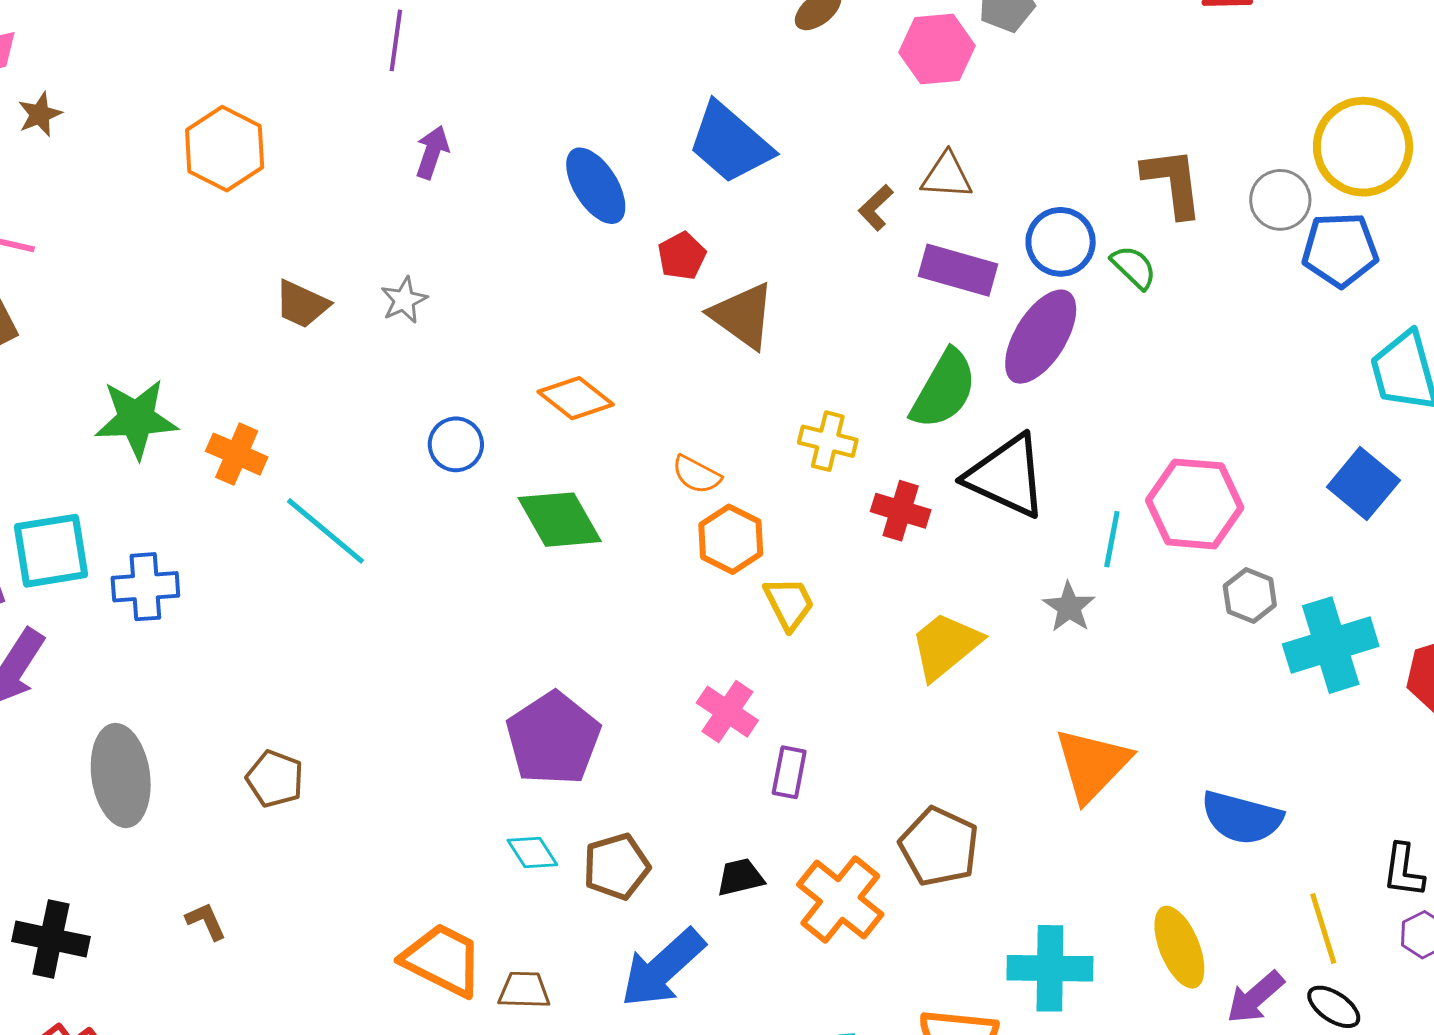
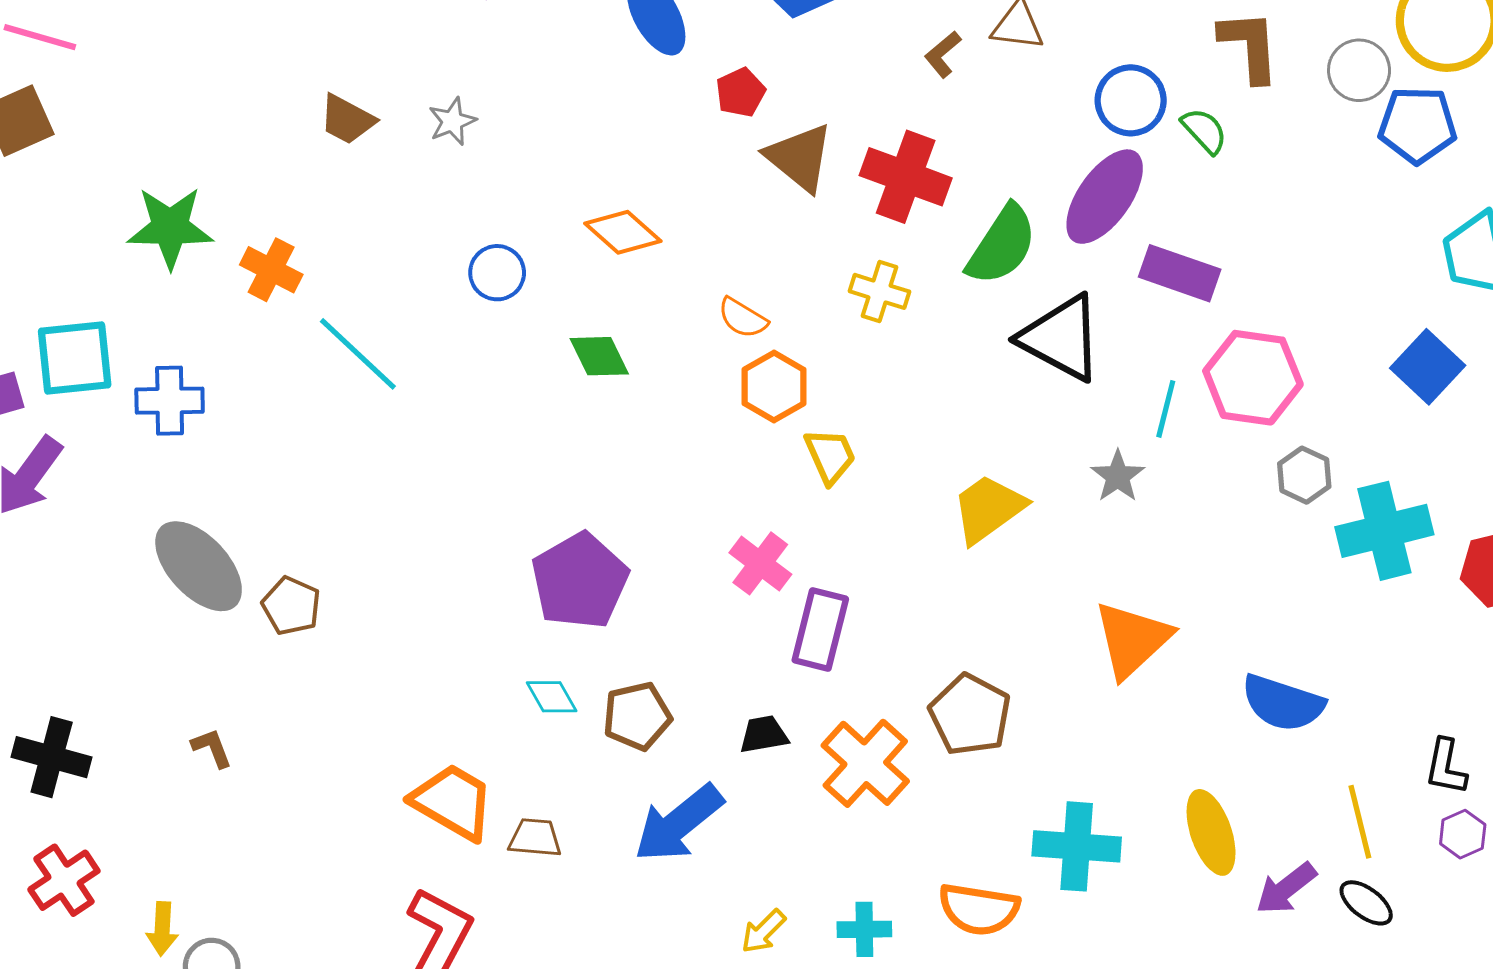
purple rectangle: (958, 270) -> (1180, 273), moved
red cross: (901, 511) -> (906, 177), moved, size x1.5
green diamond: (560, 520) -> (599, 356), size x0.7
purple rectangle: (789, 772) -> (820, 630), size x1.5
gray ellipse: (121, 776) -> (199, 566), moved, turned -38

